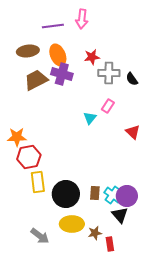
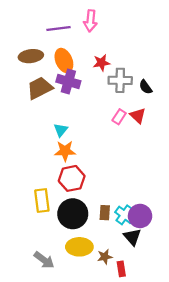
cyan triangle: (90, 118) -> (61, 130), moved
red triangle: (133, 132) -> (138, 116), moved
orange star: (17, 137) -> (65, 151), moved
red hexagon: (29, 157) -> (72, 178), moved

